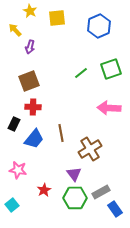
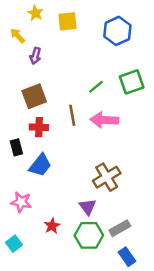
pink arrow: (109, 108) -> (104, 120), moved
black rectangle: (14, 124) -> (16, 147), turned -40
brown line: (61, 133) -> (72, 115), moved
blue rectangle: (115, 209) -> (127, 257), moved

